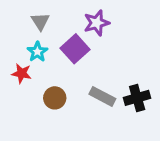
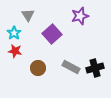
purple star: (97, 23) -> (80, 16), moved
cyan star: (37, 52) -> (14, 33), moved

